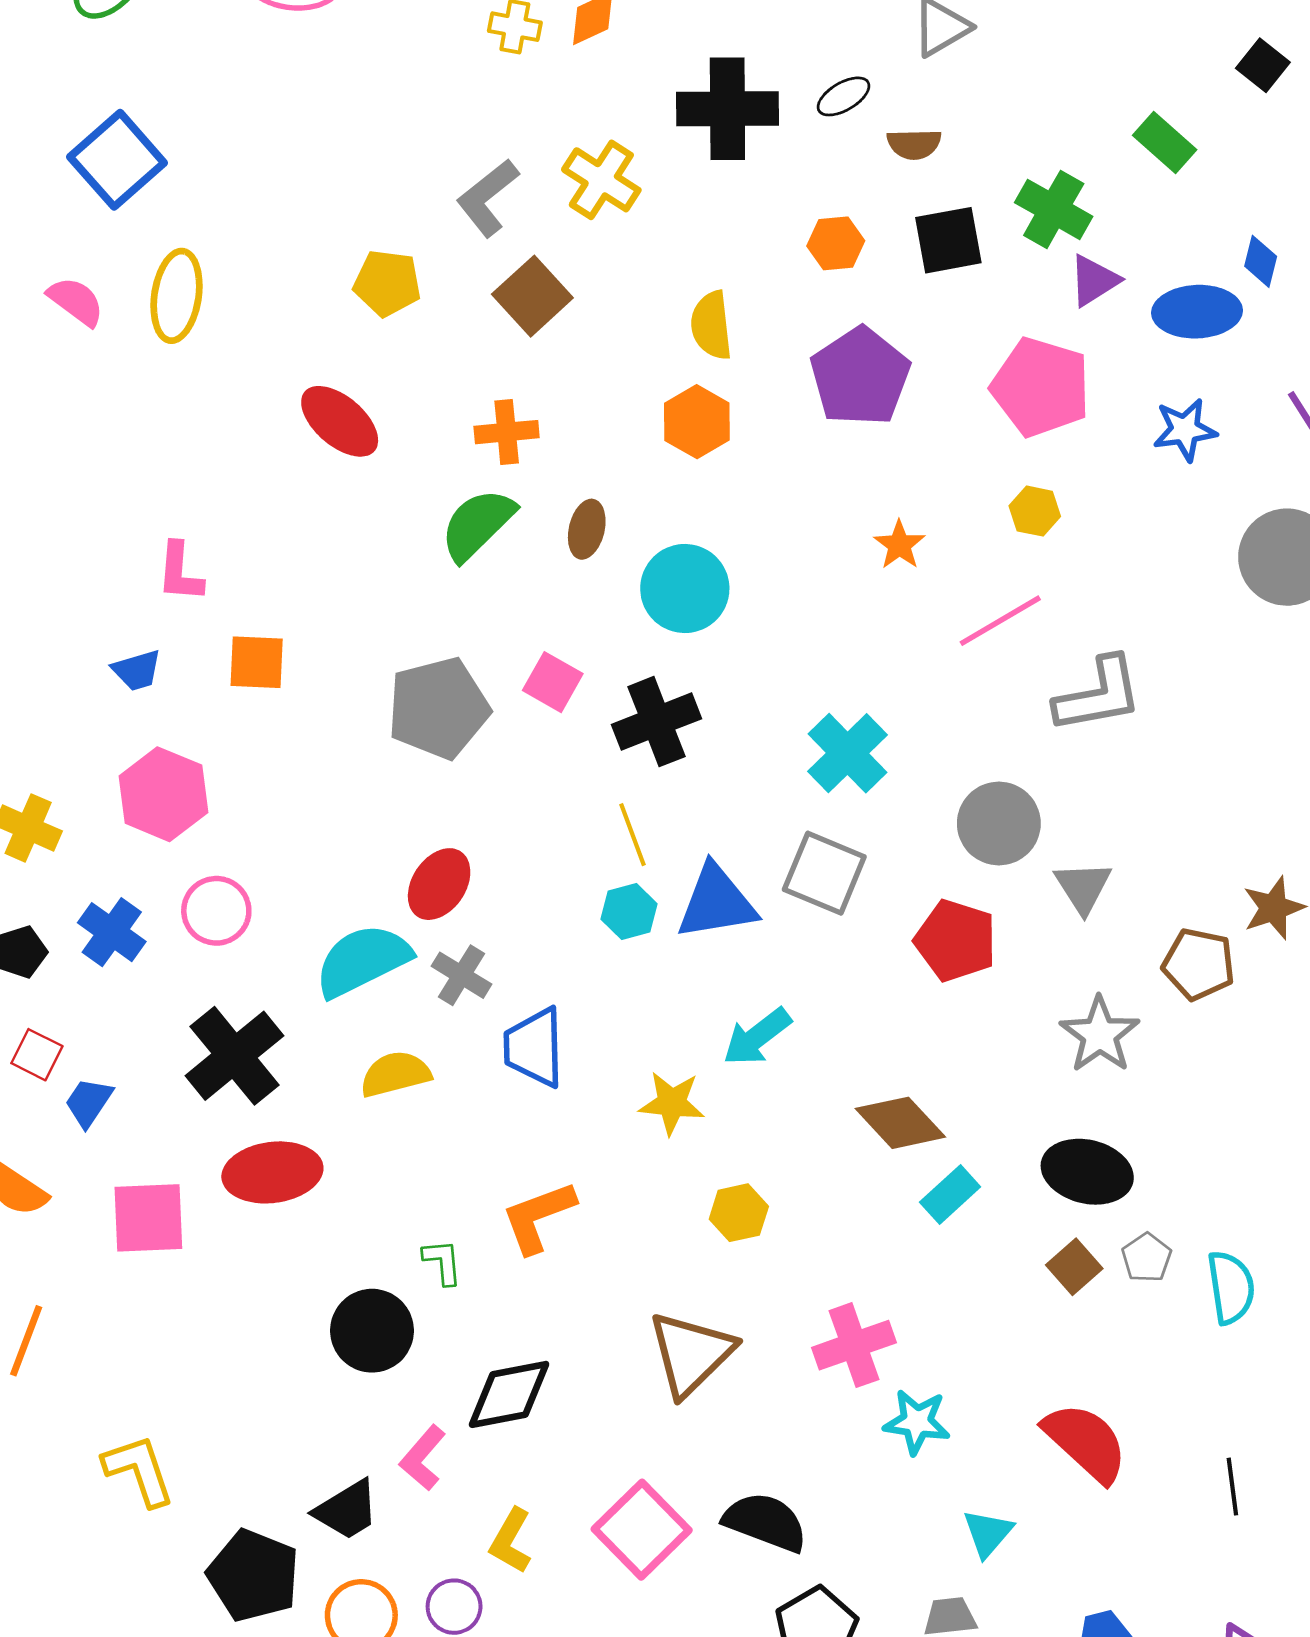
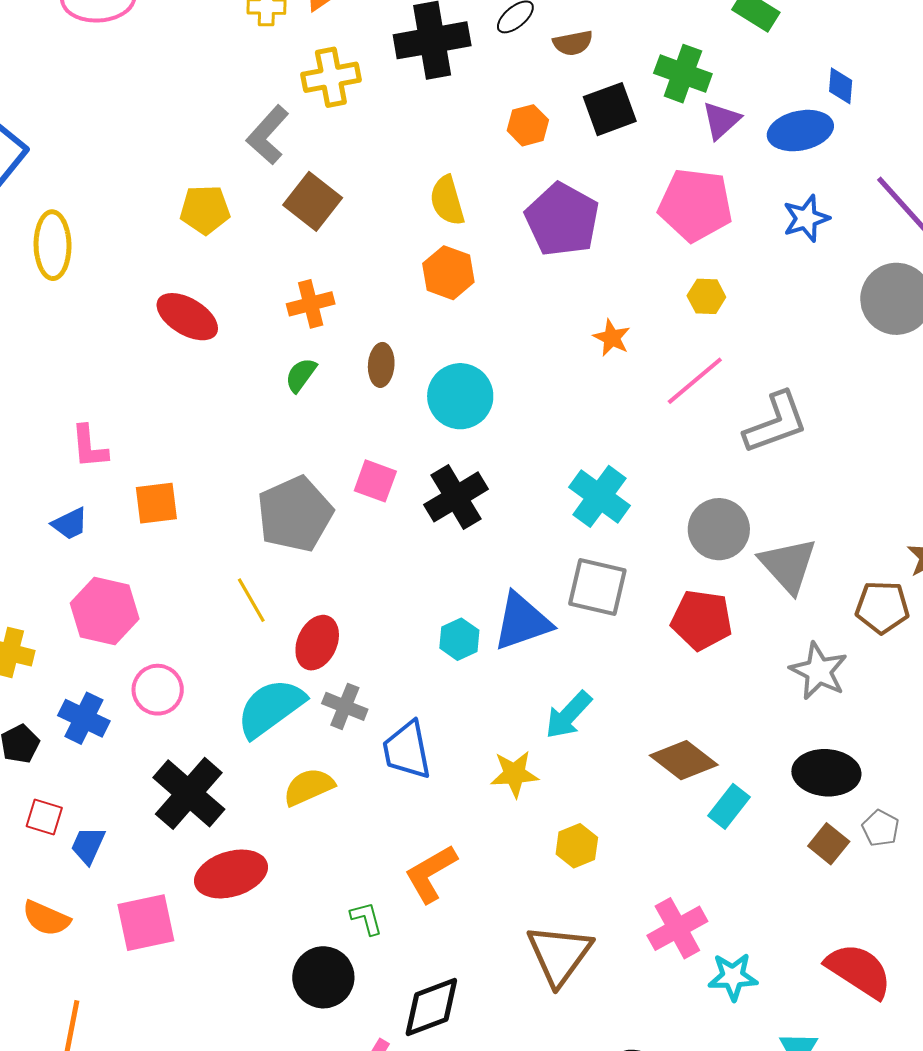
yellow cross: (601, 180) -> (331, 77), moved, turned -34
green semicircle: (477, 524) -> (301, 375), size x0.6
yellow line: (633, 835) -> (251, 600), moved
gray triangle: (1083, 887) -> (788, 565), size x1.4

